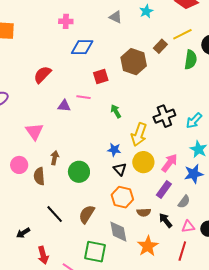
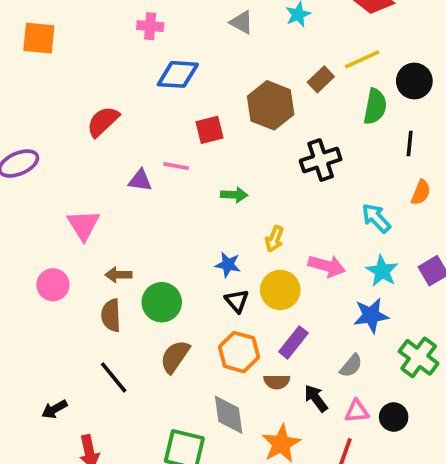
green arrow: (116, 111) -> (234, 195), turned 120
black cross: (164, 116) -> (321, 160), moved
cyan arrow: (194, 121) -> (376, 218), turned 90
yellow arrow: (139, 134) -> (274, 239), size x0.6
brown arrow: (55, 158) -> (118, 275), turned -104
pink arrow: (170, 163) -> (327, 266), moved, turned 66
brown semicircle: (39, 176) -> (111, 315), moved
purple rectangle: (164, 189) -> (293, 342), moved
brown semicircle: (87, 214) -> (175, 357), moved

